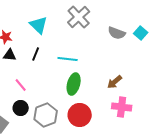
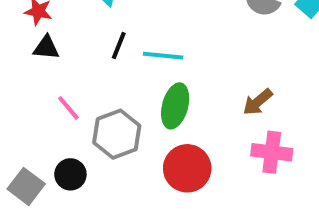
black line: (36, 54) -> (119, 46), moved
black circle: (21, 108) -> (70, 174), moved
gray hexagon: (46, 115) -> (117, 134), moved

